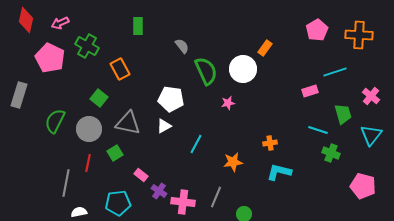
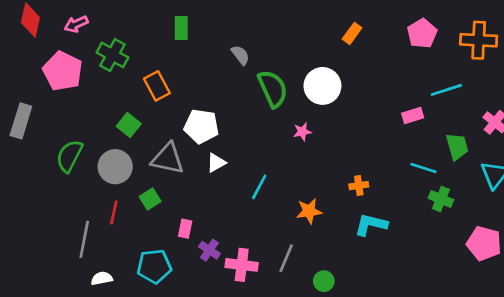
orange rectangle: (265, 48) -> (352, 33), moved
white pentagon: (171, 99) -> (201, 126), moved
pink rectangle: (141, 175) -> (185, 229), turned 64

